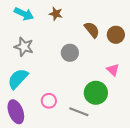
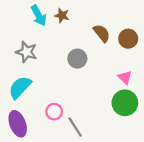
cyan arrow: (24, 14) -> (39, 15), moved, turned 36
green circle: (96, 93) -> (125, 103), moved
gray line: (79, 112) -> (75, 127), moved, turned 36

